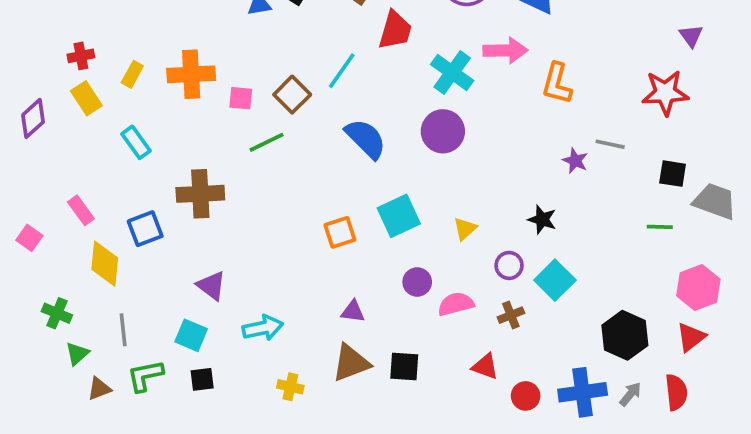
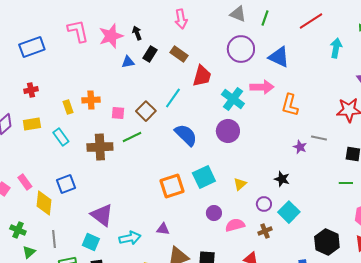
yellow rectangle: (132, 74) -> (68, 107), moved, turned -48
orange cross: (191, 74) -> (91, 100), size x0.7
yellow rectangle: (86, 98) -> (32, 124), moved, turned -66
brown cross: (200, 194) -> (100, 147), moved
pink rectangle: (81, 210) -> (25, 182), moved
orange square: (340, 232) -> (172, 186), size x1.4
purple triangle: (211, 286) -> (102, 215), size x1.4
purple triangle: (353, 311) -> (163, 229), moved

